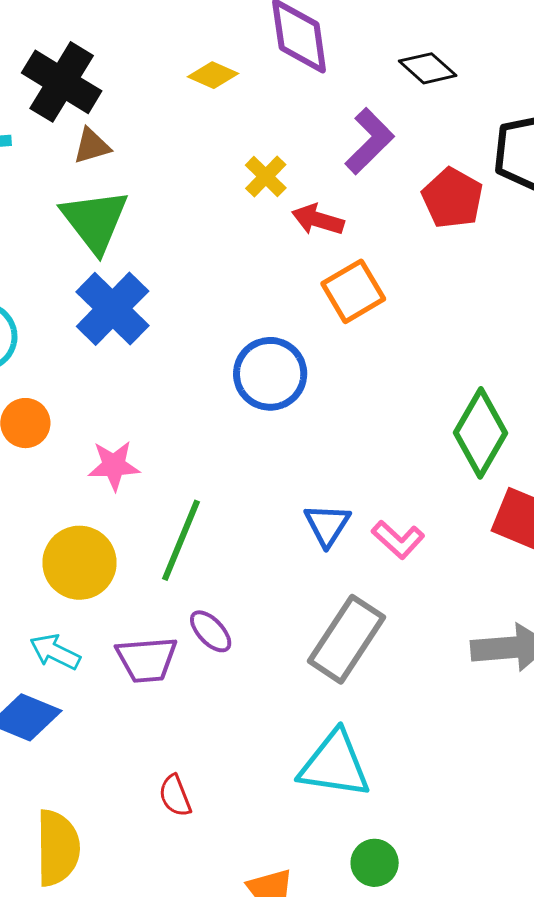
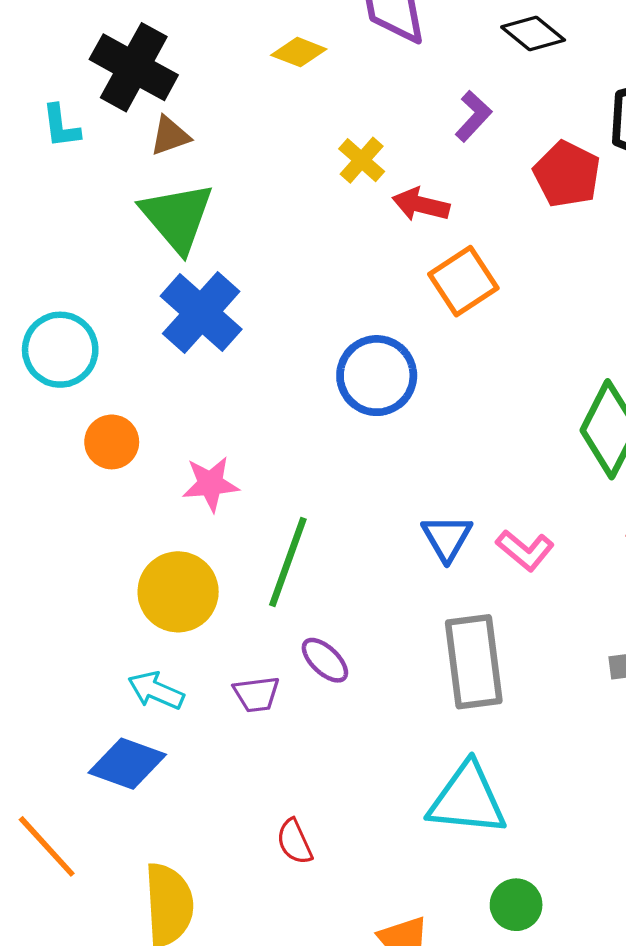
purple L-shape: (369, 141) -> (473, 116), size x0.7
gray rectangle: (346, 639) -> (474, 662), turned -38
purple trapezoid: (147, 659) -> (256, 694), size x0.7

